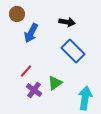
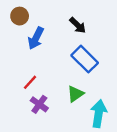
black arrow: (67, 22) -> (78, 25), turned 35
green triangle: (55, 83) -> (75, 94), moved

